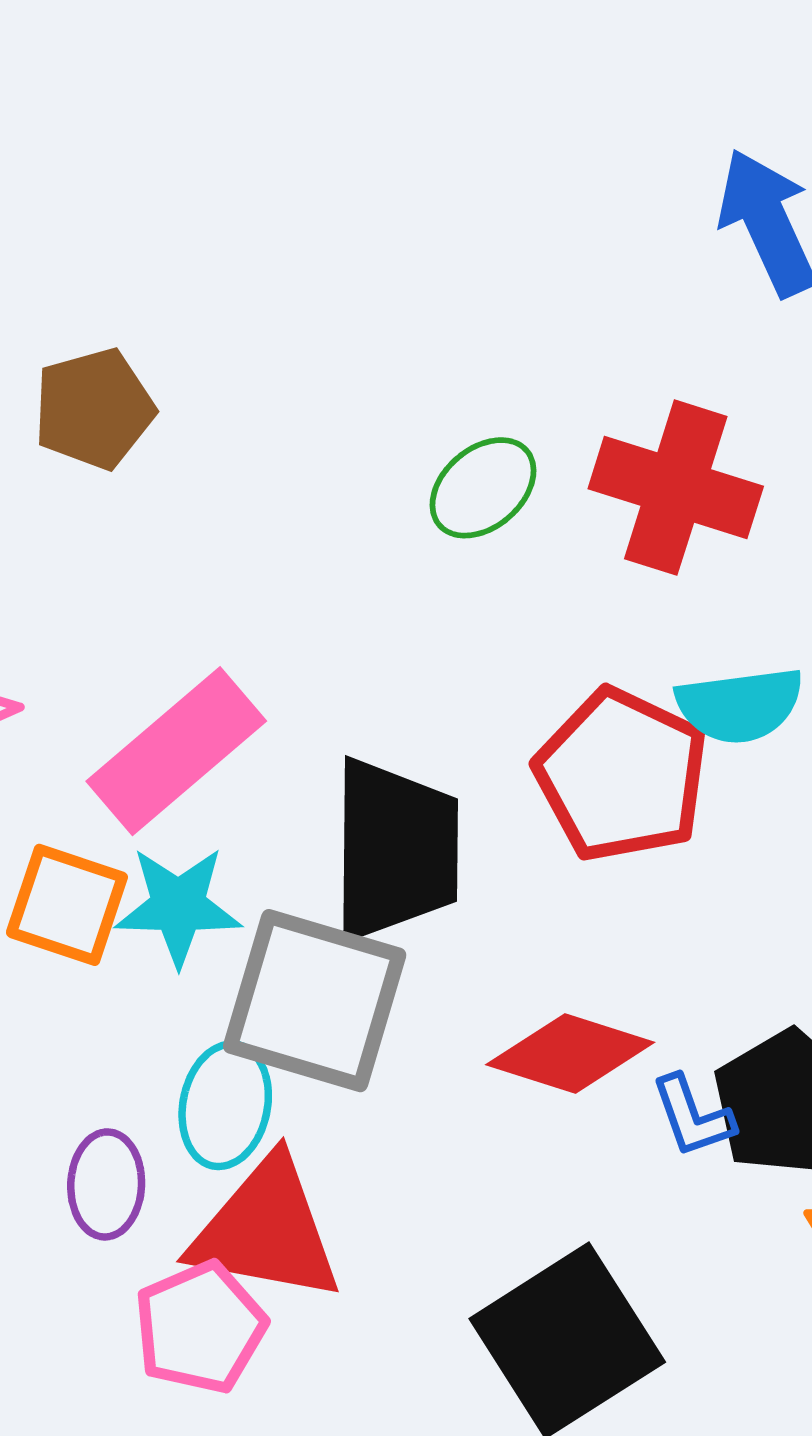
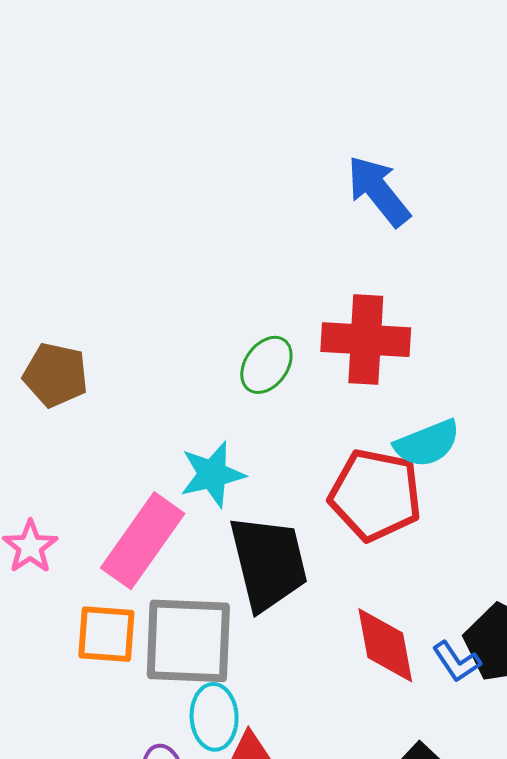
brown pentagon: (94, 409) -> (56, 375), turned -30
cyan star: (178, 906) -> (212, 474), moved
gray square: (315, 1001) -> (188, 641), moved
red diamond: (570, 1053) -> (385, 645), turned 76

